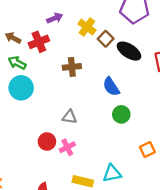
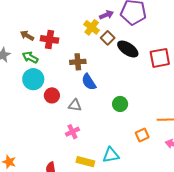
purple arrow: (55, 18) -> (106, 15), moved
red cross: (39, 42) -> (50, 39), turned 30
blue semicircle: (111, 87) -> (89, 82), moved
red circle: (47, 141) -> (52, 95), moved

